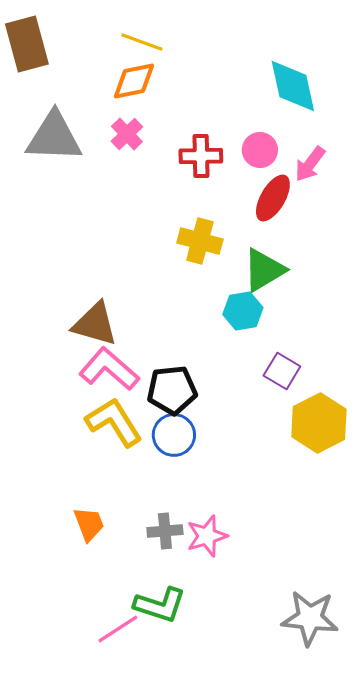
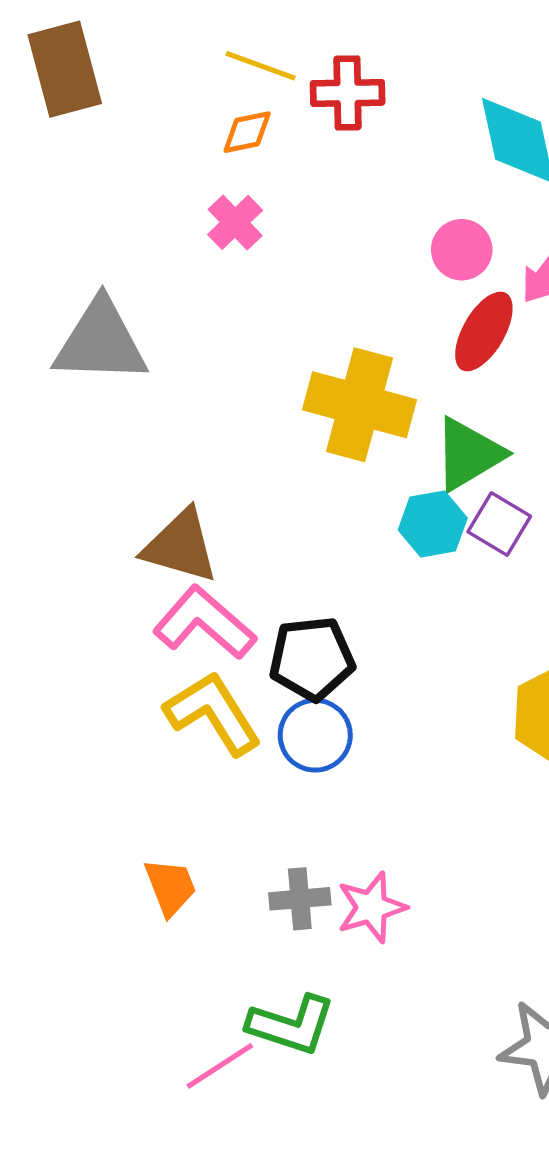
orange diamond: (134, 81) -> (247, 132), size x0.7
gray triangle: (54, 137) -> (101, 342), moved
red cross: (201, 156) -> (348, 93), moved
yellow cross: (200, 241) -> (359, 405), size x1.4
purple square: (282, 371) -> (499, 524), moved

